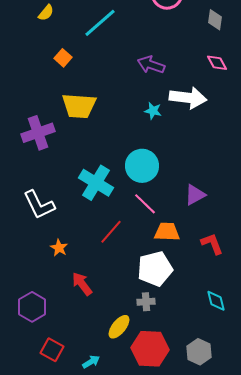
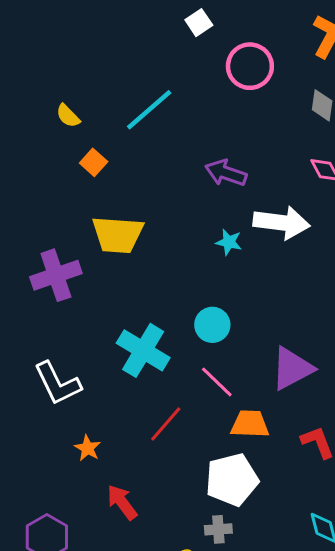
yellow semicircle: (46, 13) -> (68, 116), moved, turned 96
cyan circle: (142, 166) -> (212, 325), size x0.7
purple triangle: (195, 195) -> (292, 368), size x1.4

